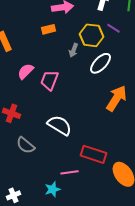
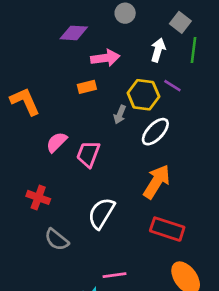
orange arrow: (116, 98) -> (157, 182), moved
white semicircle: (60, 125) -> (101, 213), turned -90
red rectangle: (94, 154) -> (167, 229), moved

